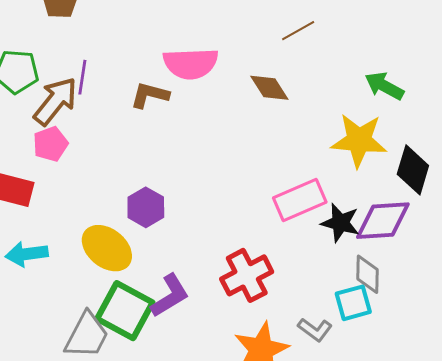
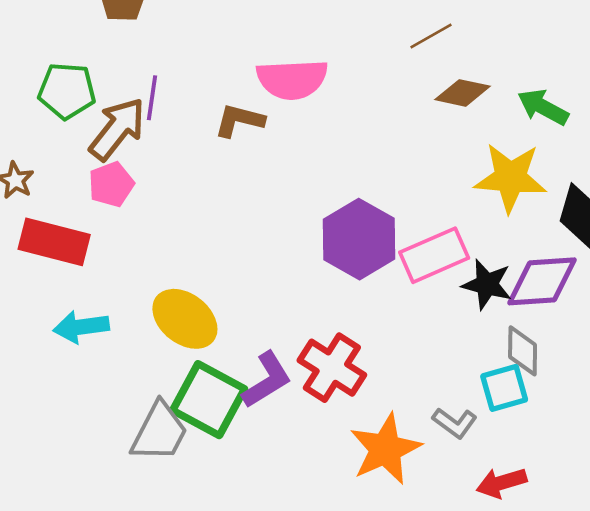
brown diamond: (269, 88) -> (463, 93), moved, turned -45
purple hexagon: (146, 207) -> (359, 239), moved, size x1.5
red cross: (247, 275) -> (332, 368), moved, turned -30

